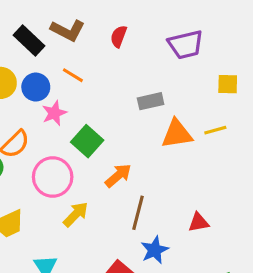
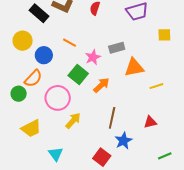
orange line: (73, 75) -> (70, 43), moved
blue circle: (36, 87) -> (44, 55), moved
pink star: (54, 113) -> (93, 57), moved
yellow line: (215, 130) -> (156, 86), moved
orange arrow: (118, 176) -> (101, 85), moved

